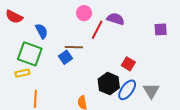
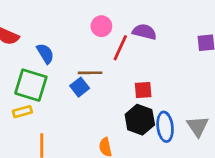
red square: (128, 64) -> (143, 90), moved, turned -32
blue ellipse: (127, 90) -> (165, 127), turned -40

